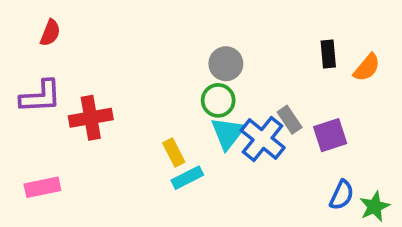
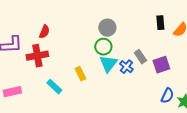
red semicircle: (50, 33) -> (44, 32), moved
blue cross: (263, 139) -> (126, 67), size x0.6
cyan rectangle: (187, 178) -> (54, 87), moved, turned 70

